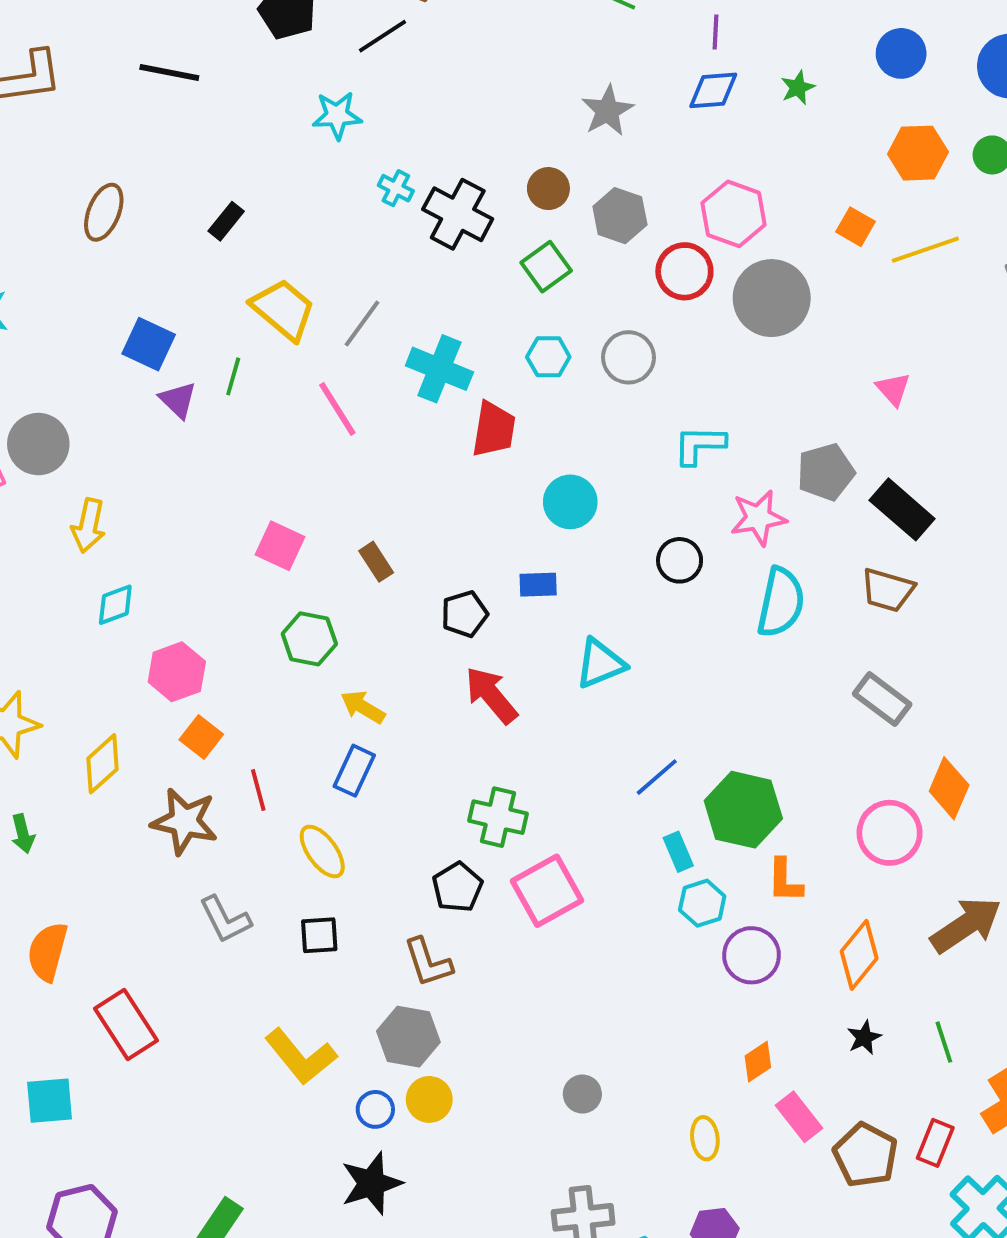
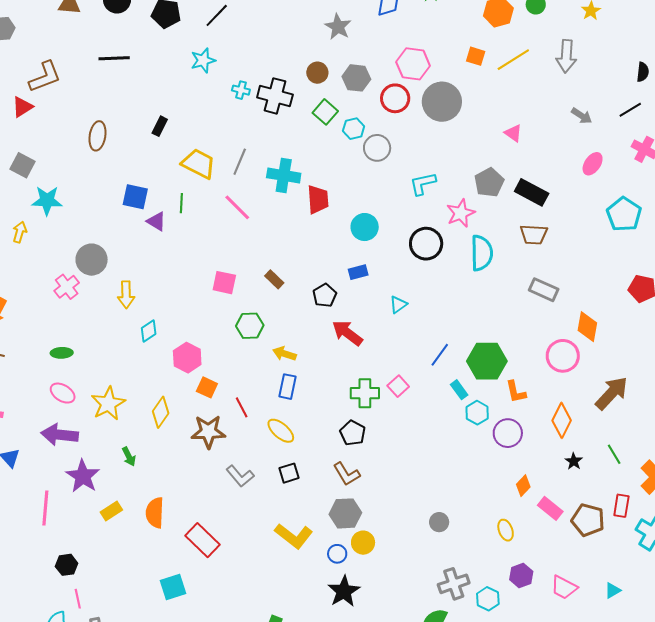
cyan hexagon: (548, 357) -> (354, 129), moved
black circle: (680, 560) -> (426, 244), size x1.4
cyan triangle: (600, 664) -> (398, 304), size x0.7
pink square: (547, 891) -> (398, 386), moved, size x0.6

